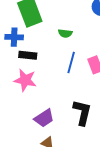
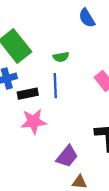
blue line: (71, 62) -> (55, 86), moved

